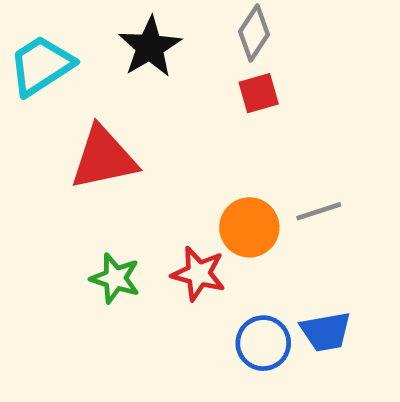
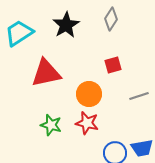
red square: (259, 93) -> (113, 65), moved
orange circle: (249, 227) -> (89, 94), moved

